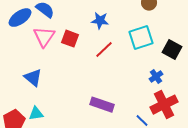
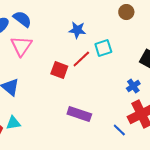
cyan square: (141, 38) -> (103, 48), moved, size x0.7
red square: (70, 39) -> (59, 70), moved

